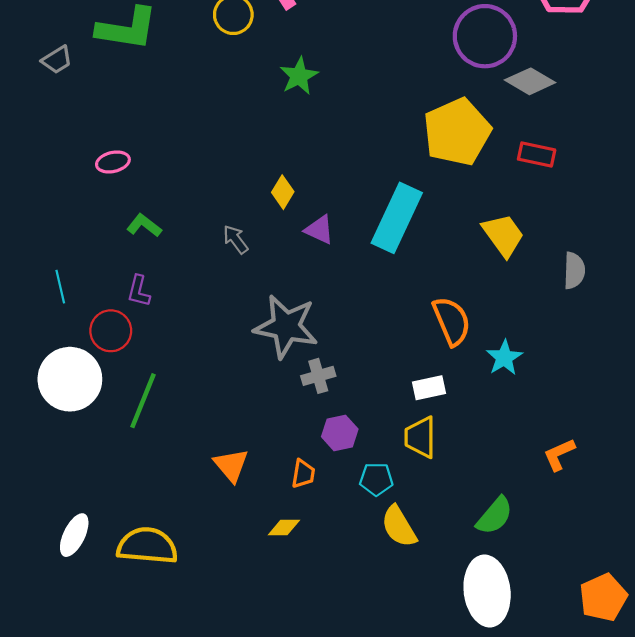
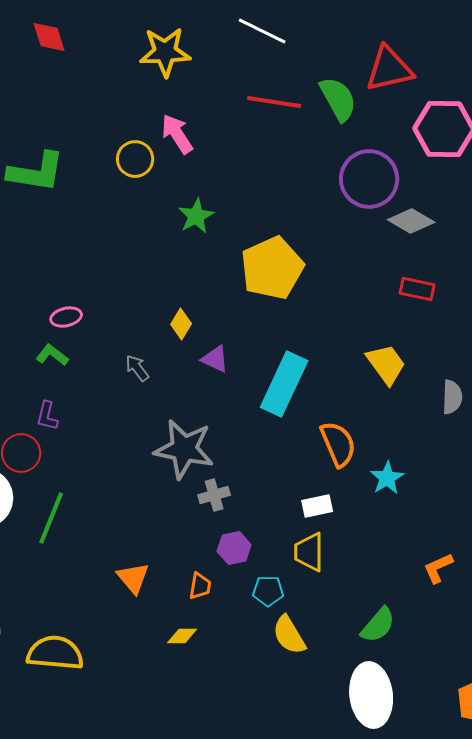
yellow pentagon: (457, 132) -> (272, 268), moved
pink ellipse: (113, 162) -> (66, 317), moved
cyan rectangle: (397, 218) -> (284, 384), moved

